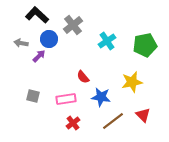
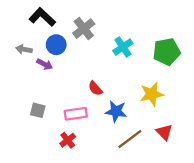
purple arrow: (39, 56) -> (45, 64), turned 72
red cross: (73, 123) -> (68, 140), moved

